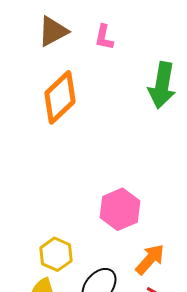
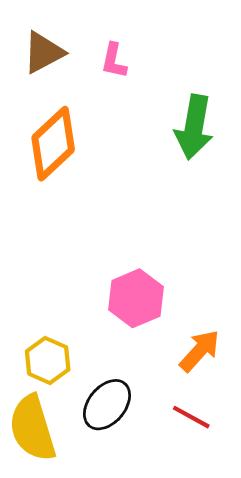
orange arrow: (150, 259) -> (200, 351), moved

